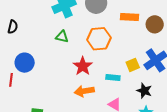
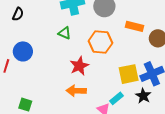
yellow square: (133, 65) -> (129, 74), size x1.5
cyan rectangle: (113, 77) -> (116, 98), moved, turned -56
black star: (144, 91) -> (143, 96), moved

